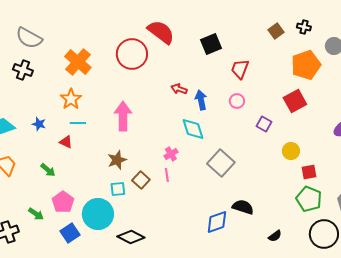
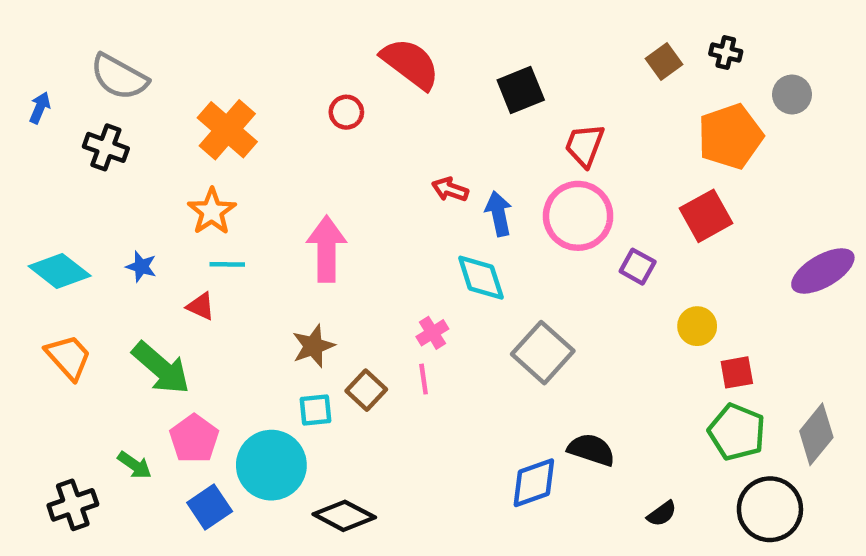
red circle: (132, 54) -> (346, 112), size x0.5
pink circle: (237, 101) -> (578, 216), size x2.0
green arrow: (48, 170) -> (161, 368), size x1.8

